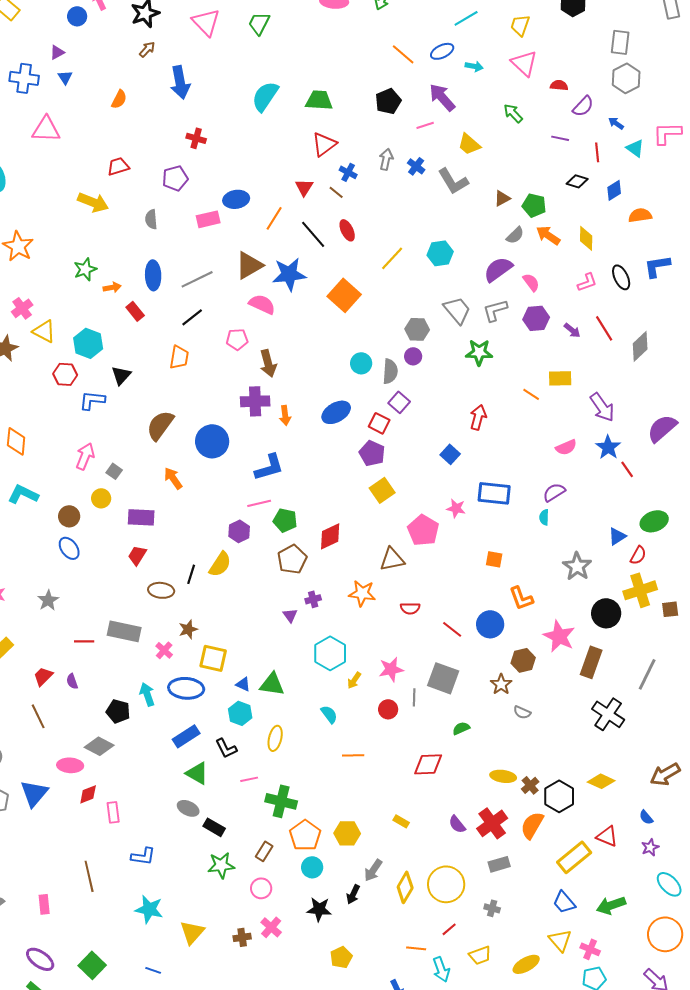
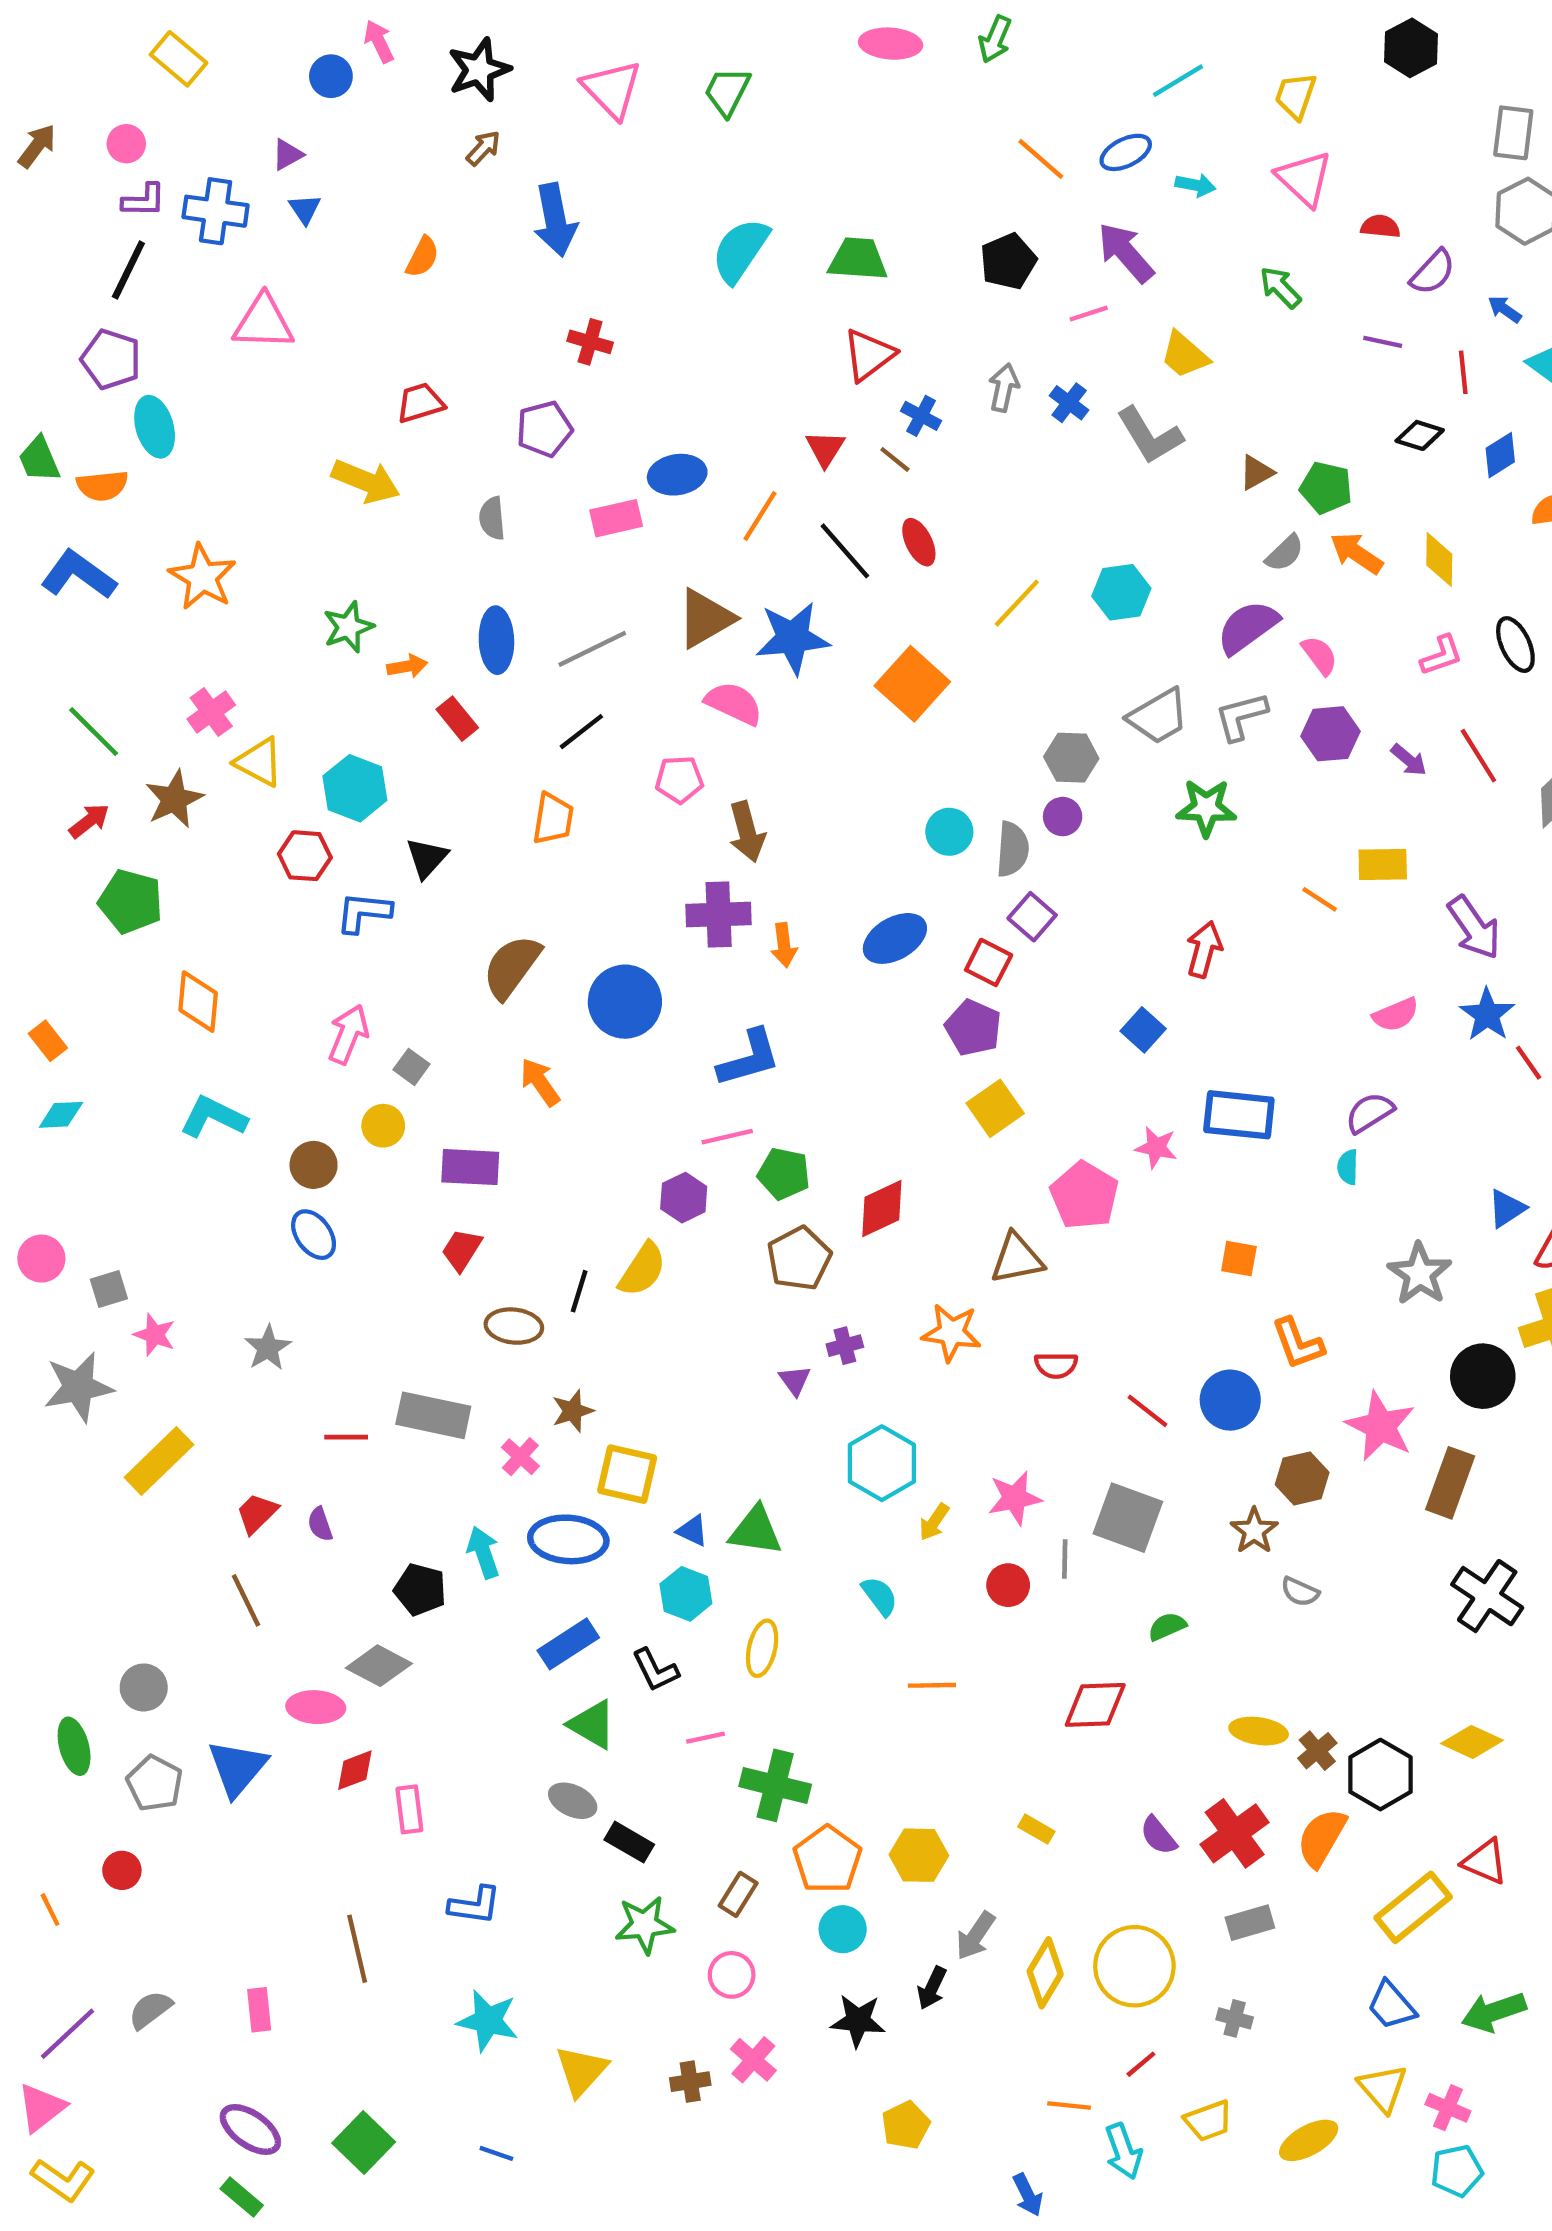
gray trapezoid: (457, 310) -> (1158, 716), turned 100

